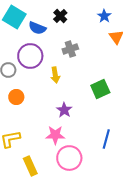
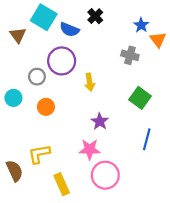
blue star: (104, 16) -> (141, 25), moved
gray cross: (70, 49) -> (130, 55), moved, turned 35
green square: (100, 89) -> (140, 98), turned -30
blue line: (106, 139) -> (147, 139), moved

